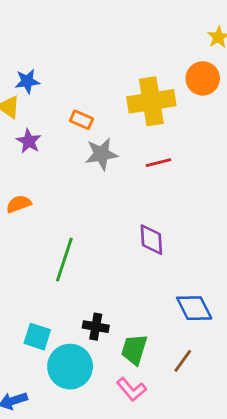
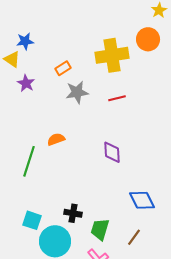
orange rectangle: (81, 120) -> (63, 68), turned -56
orange semicircle: (19, 204) -> (56, 139), moved
green line: (64, 260) -> (29, 161), moved

